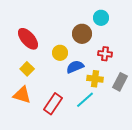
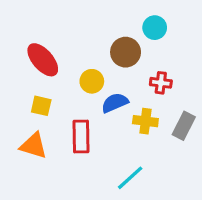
yellow square: (27, 69) -> (41, 106), turned -32
cyan line: (85, 100) -> (130, 178), moved
red rectangle: (53, 104) -> (81, 136), moved, turned -35

